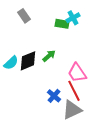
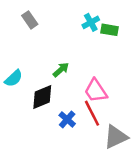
green rectangle: (62, 24) -> (109, 30), moved
black diamond: (28, 61) -> (42, 97), moved
gray triangle: (72, 110) -> (116, 137), moved

